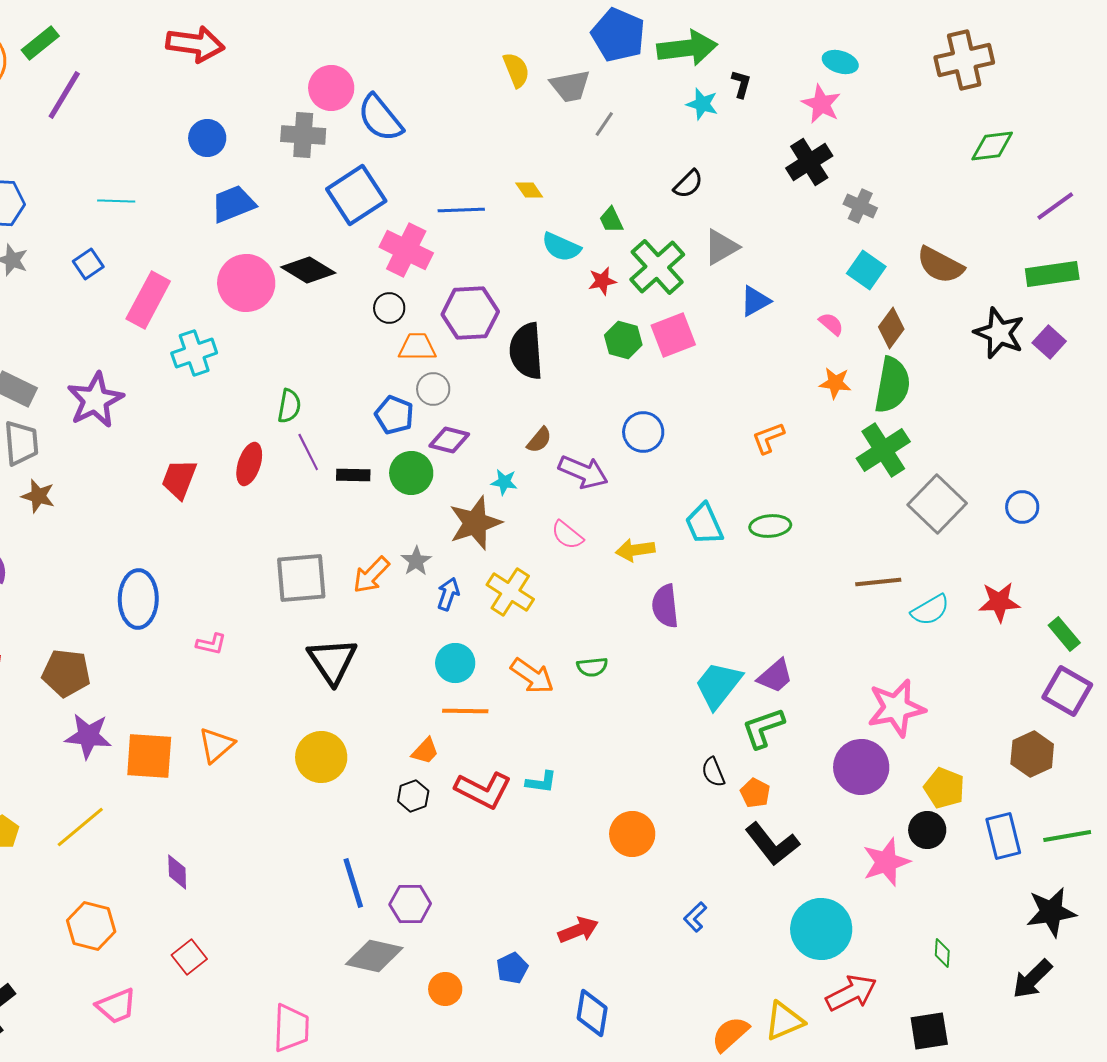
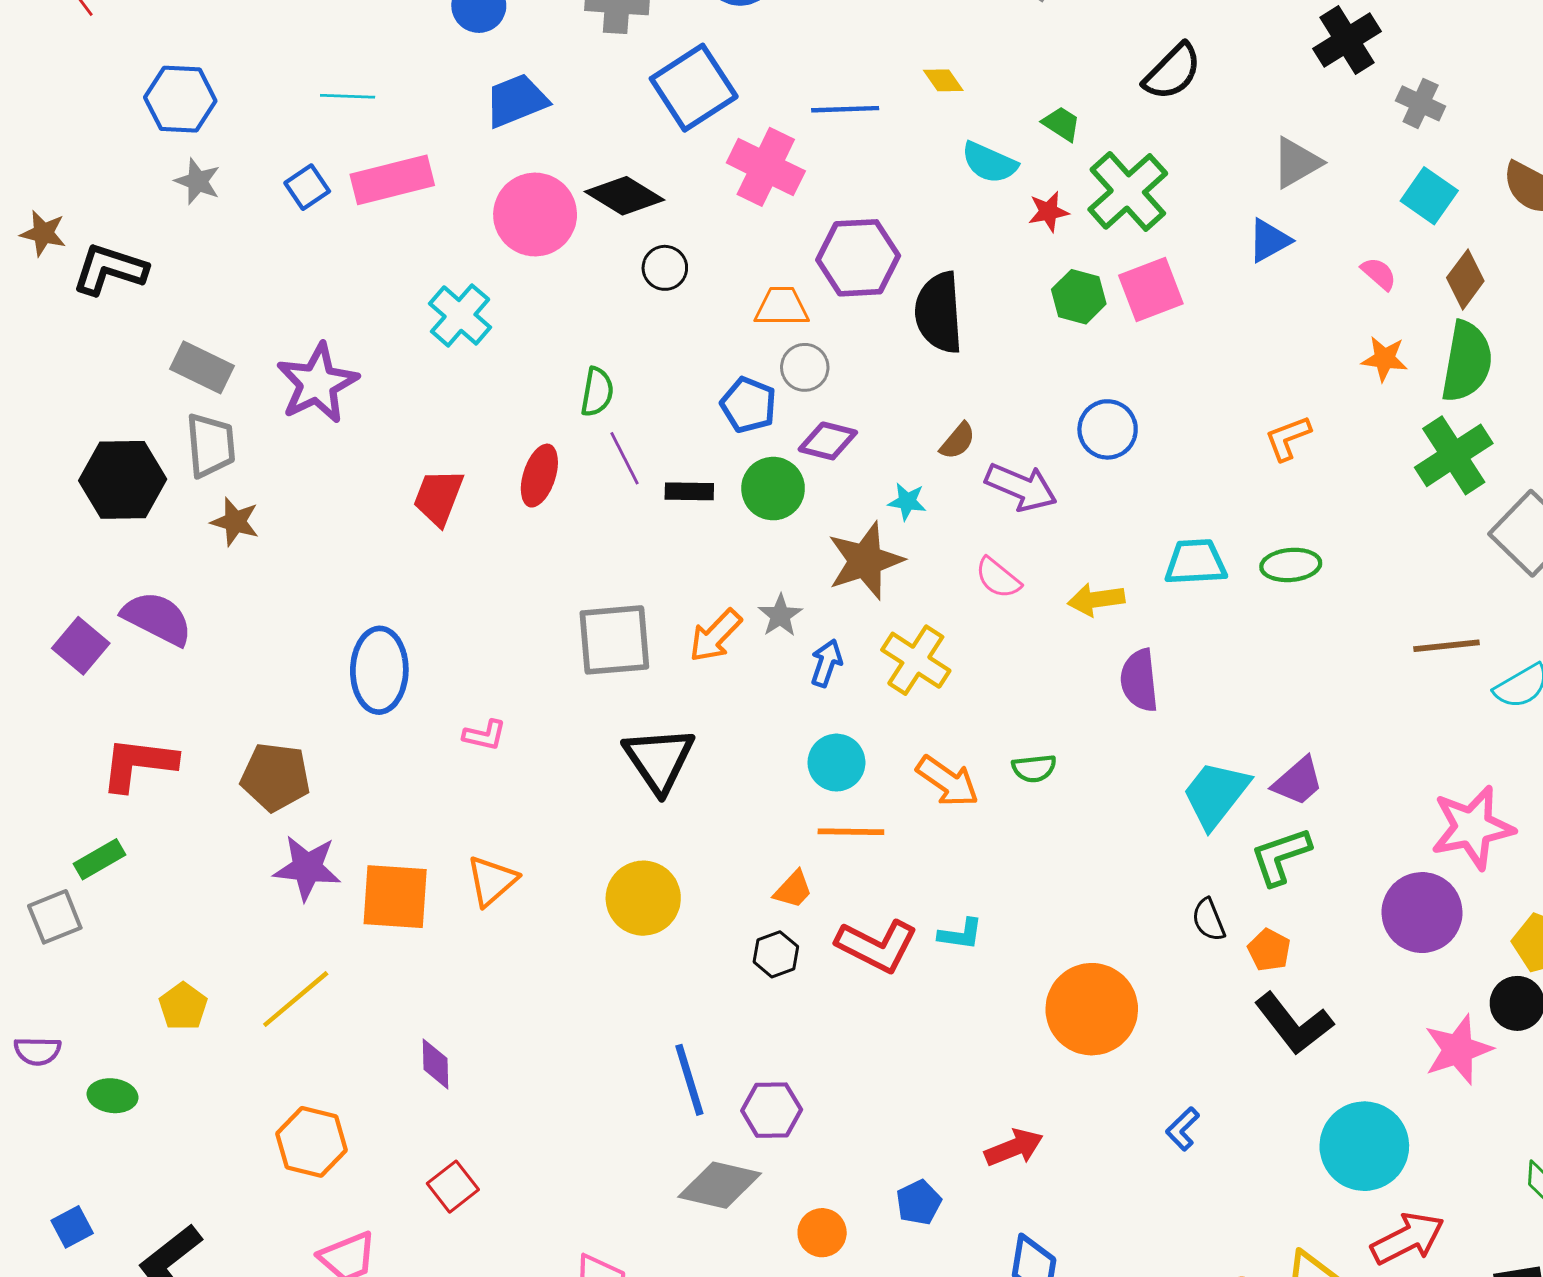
black semicircle: (688, 184) -> (1173, 72), size x1.4
green trapezoid: (611, 220) -> (1061, 124), turned 148
gray triangle: (721, 247) -> (1297, 163), moved
pink rectangle: (148, 300) -> (392, 180), moved, turned 48
black circle: (389, 308) -> (665, 268), moved
cyan cross: (194, 353) -> (460, 315), turned -30
cyan trapezoid: (704, 524) -> (1196, 562), turned 111
orange circle: (632, 834) -> (1092, 1009), size x1.4

